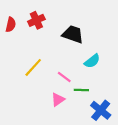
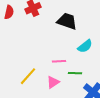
yellow line: (33, 67) -> (28, 76), moved
pink line: (64, 77) -> (59, 61), turned -40

